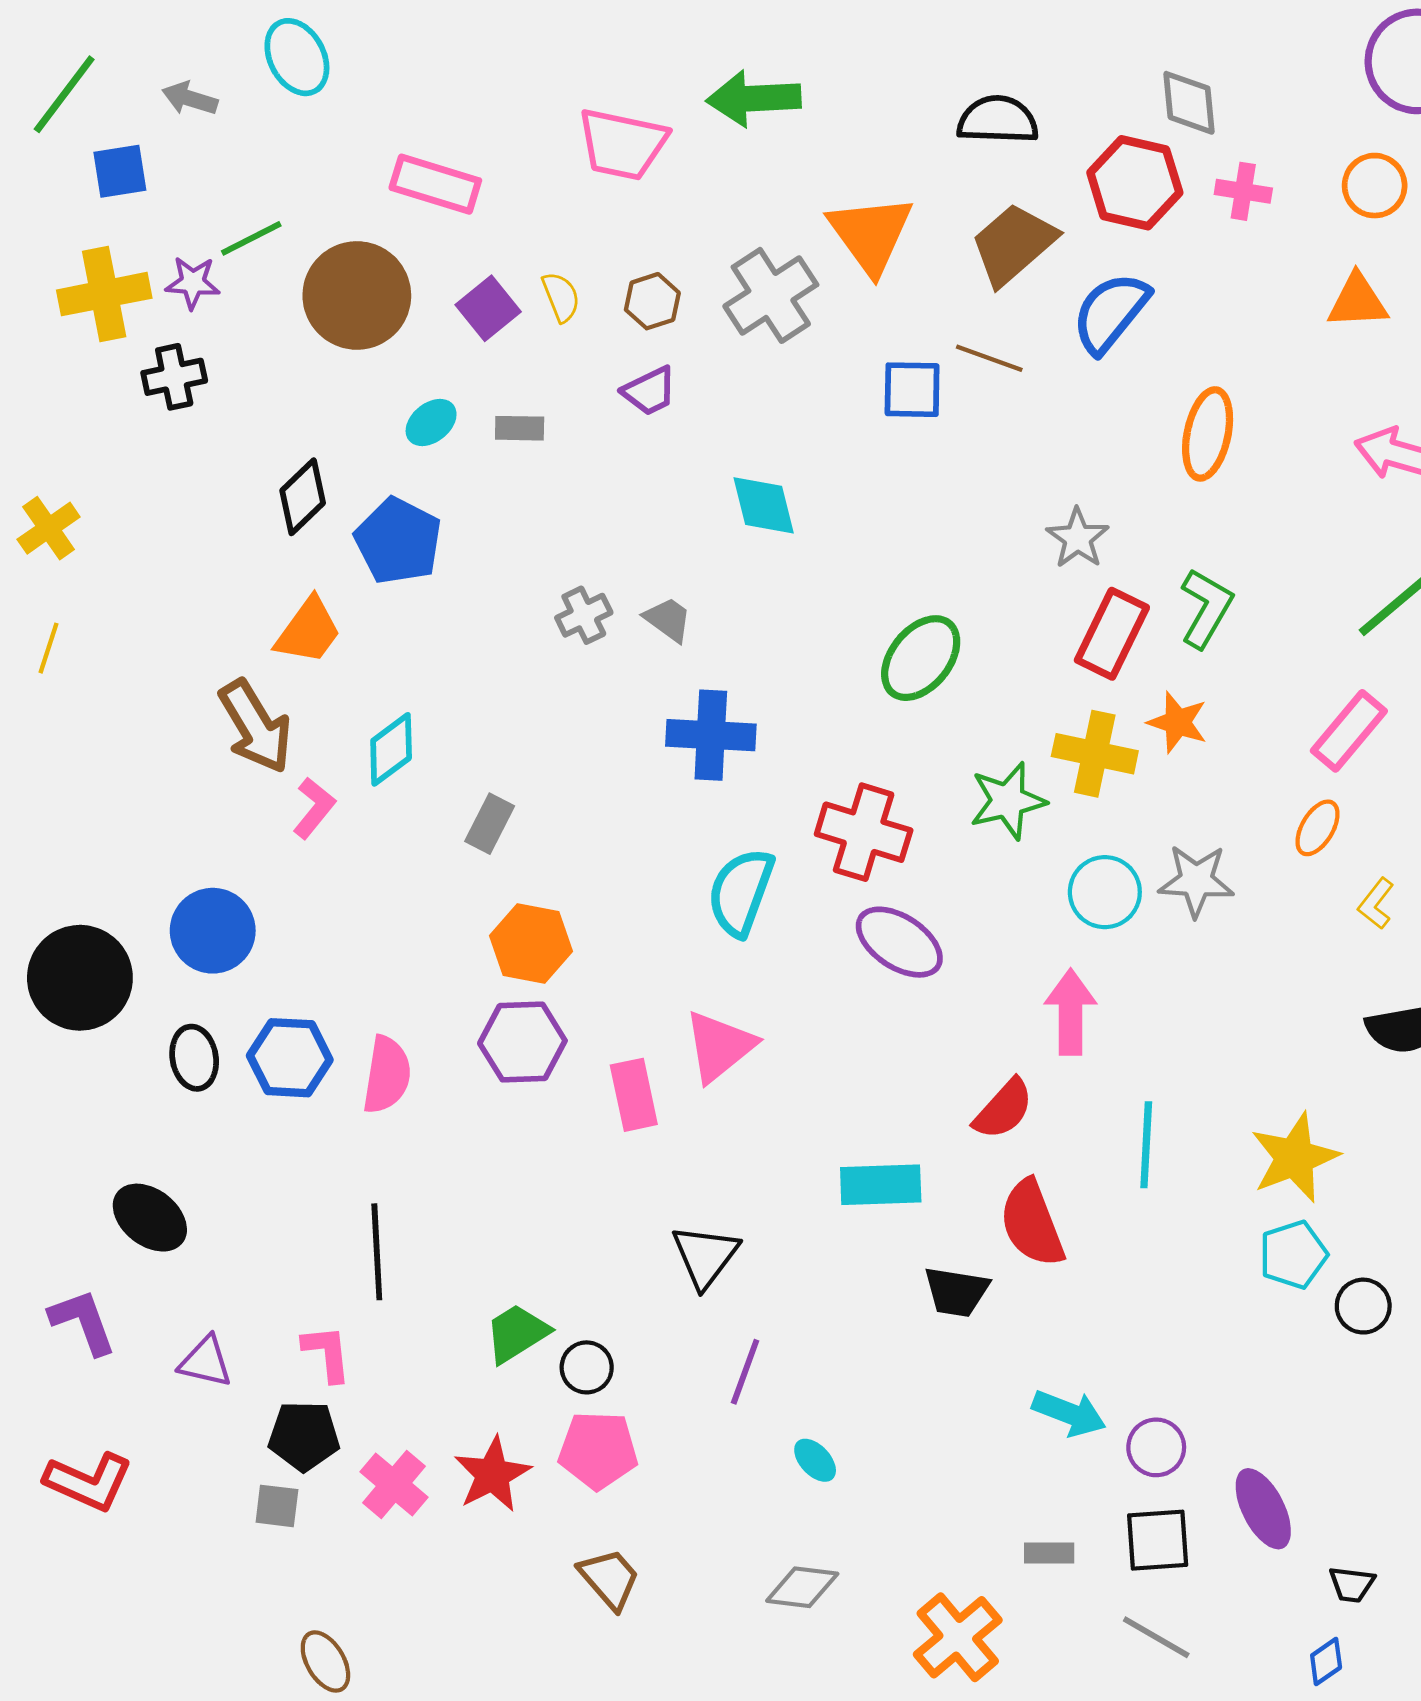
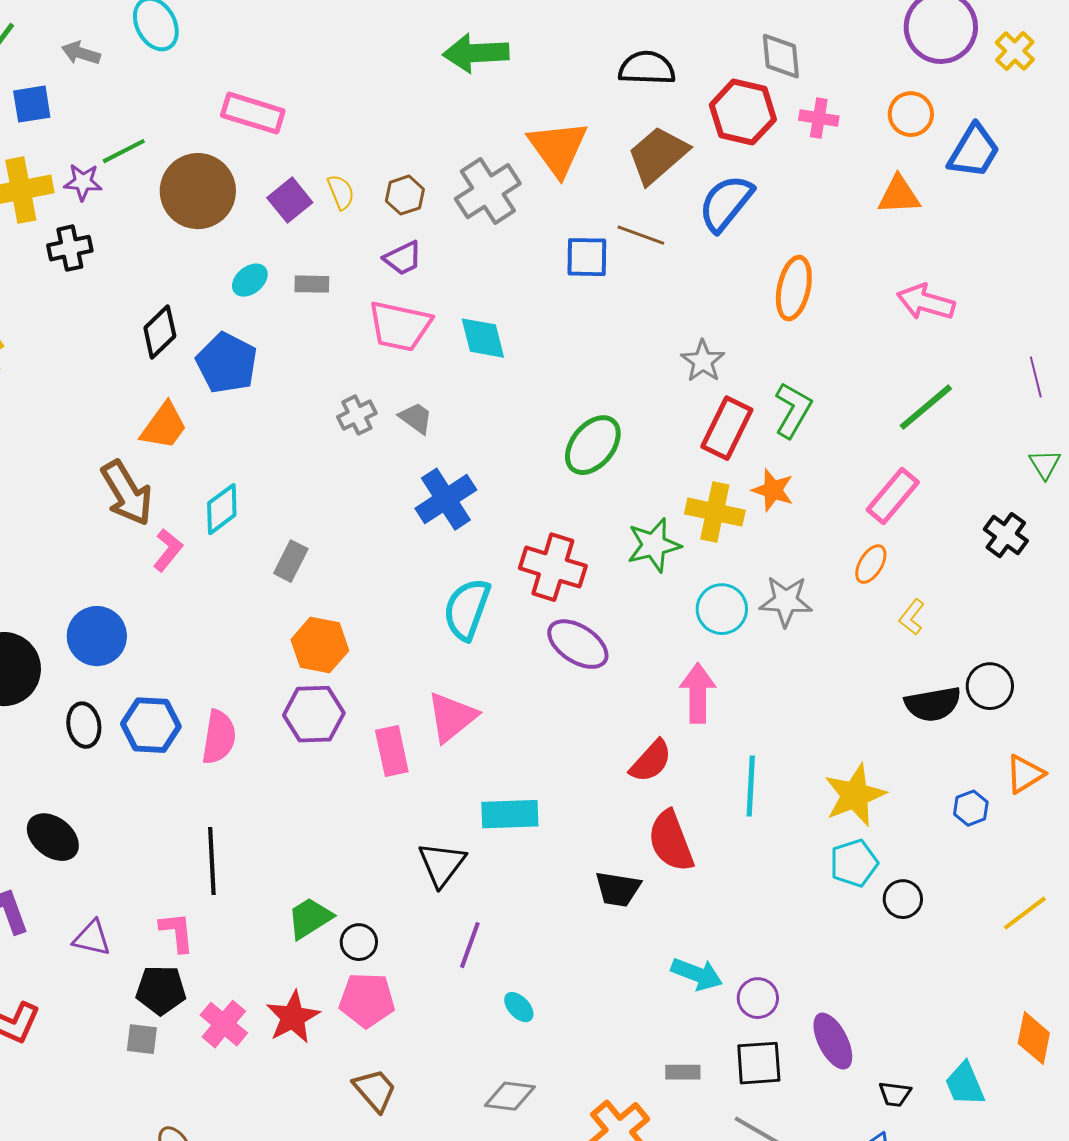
pink trapezoid: (622, 144) -> (400, 326), moved
blue cross: (711, 735) -> (446, 499), turned -36
cyan rectangle: (881, 1185) -> (510, 814), moved

